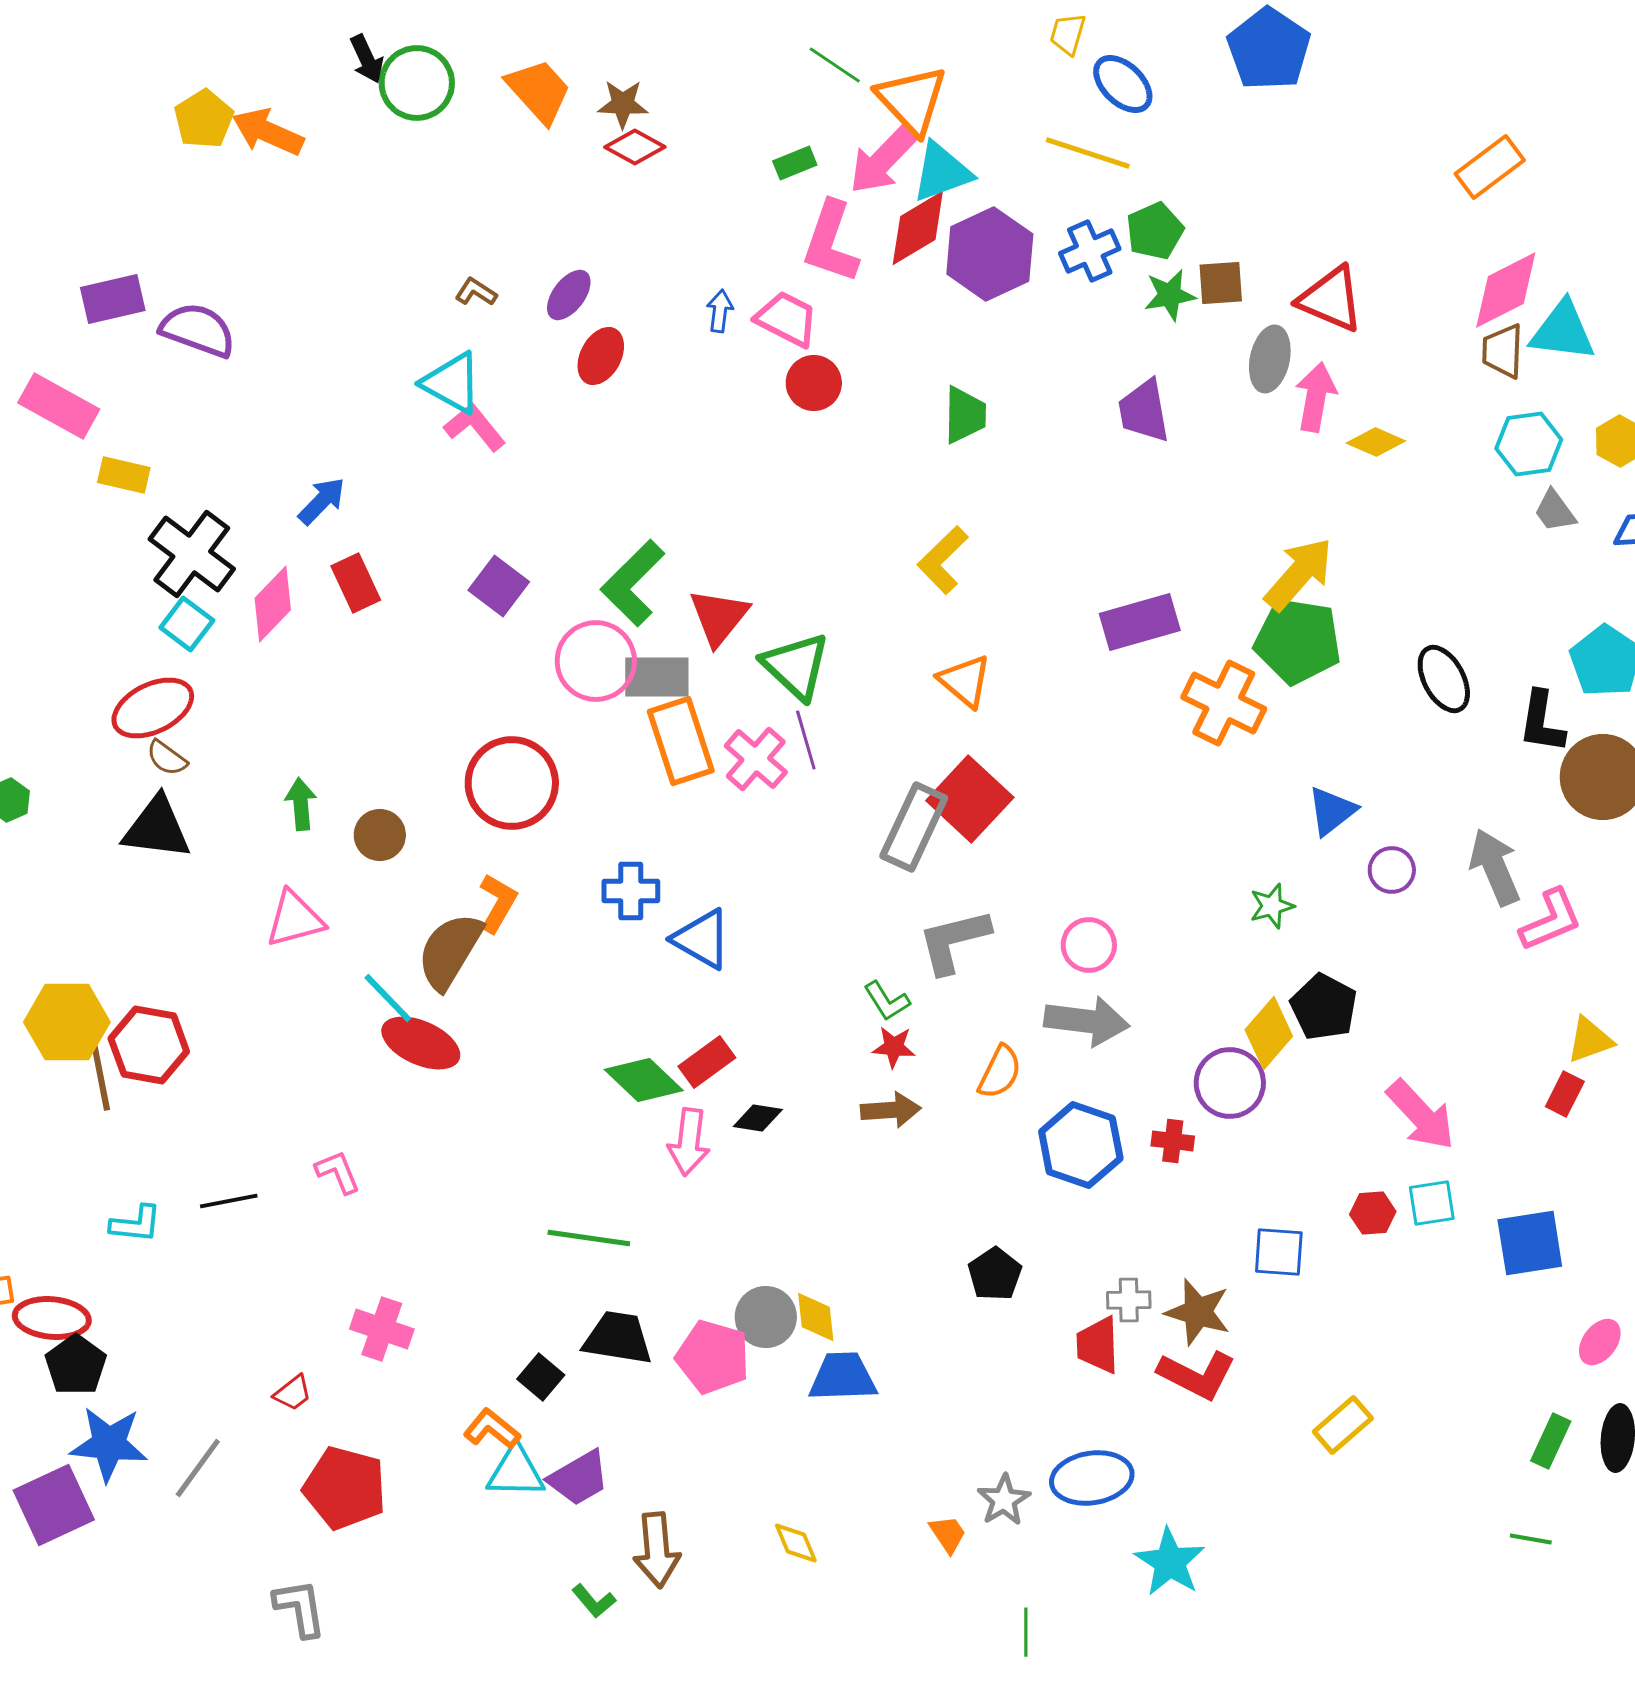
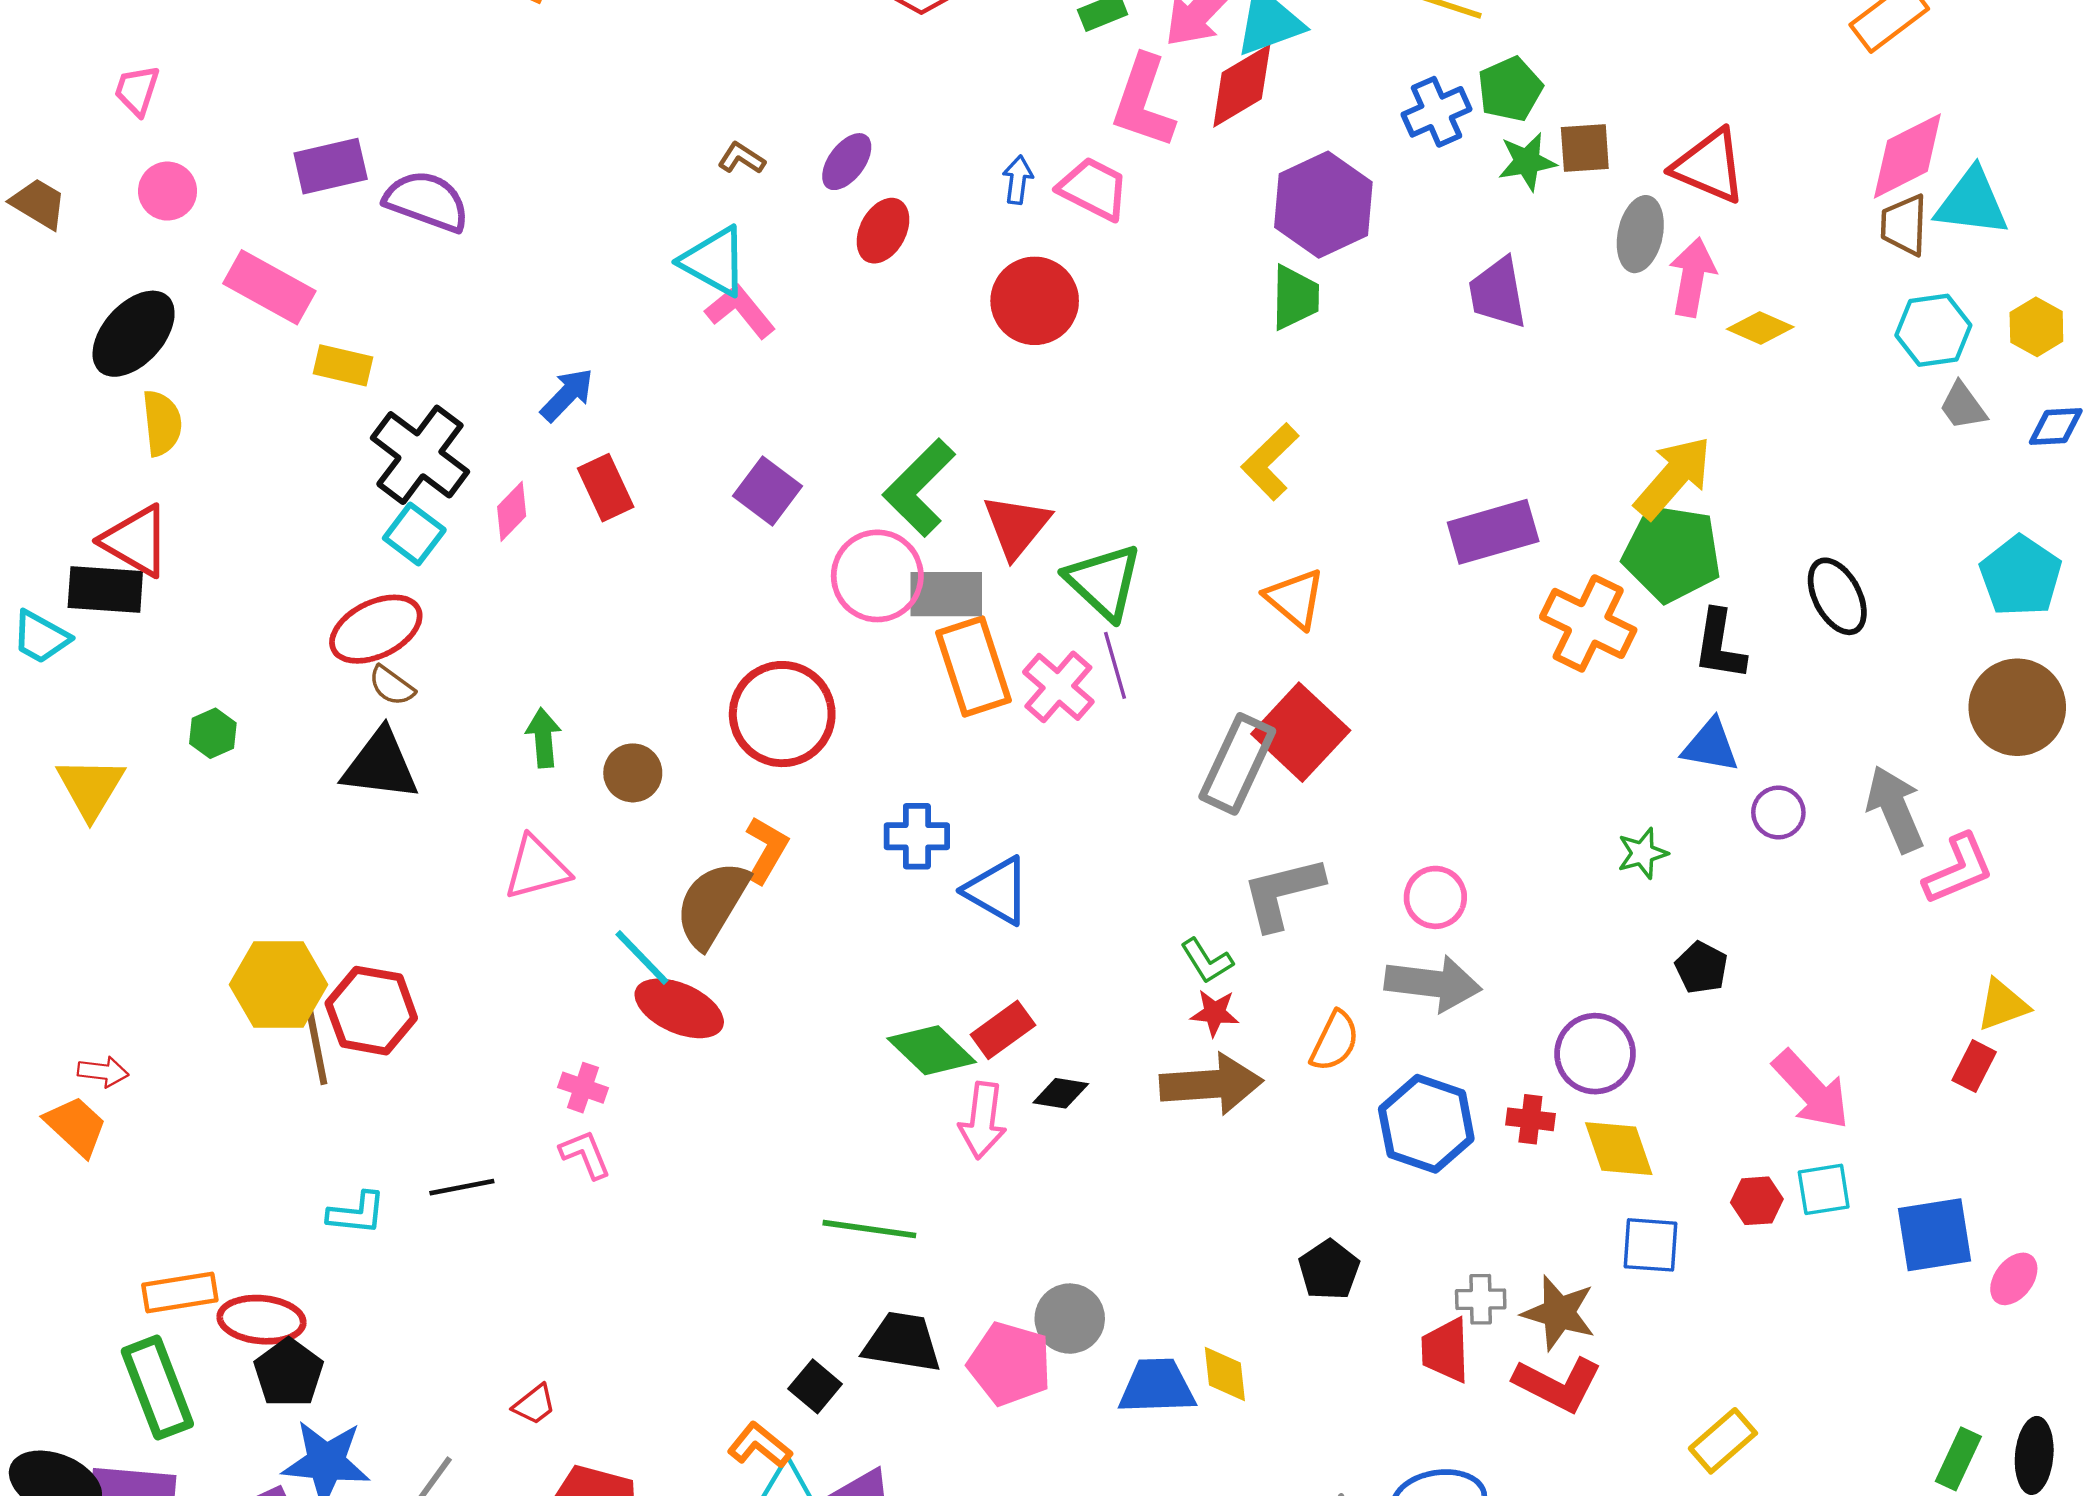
purple hexagon: (990, 254) -> (1323, 205), moved
red circle: (814, 383) -> (1035, 301), moved, size x1.4
pink diamond: (273, 604) -> (512, 511), size x0.7
black L-shape: (1542, 722) -> (1720, 645), moved
blue triangle: (1332, 811) -> (1710, 746), turned 48
black pentagon: (1324, 1007) -> (1701, 968), size x0.7
yellow diamond: (1269, 1033) -> (1619, 1149), moved, turned -60
brown arrow: (891, 1110) -> (1211, 1084), size x1.5
yellow diamond: (816, 1317) -> (1225, 1374), moved
pink cross: (382, 1329) -> (583, 1088), moved, size x0.7
pink ellipse: (1600, 1342) -> (2014, 1279), moved

